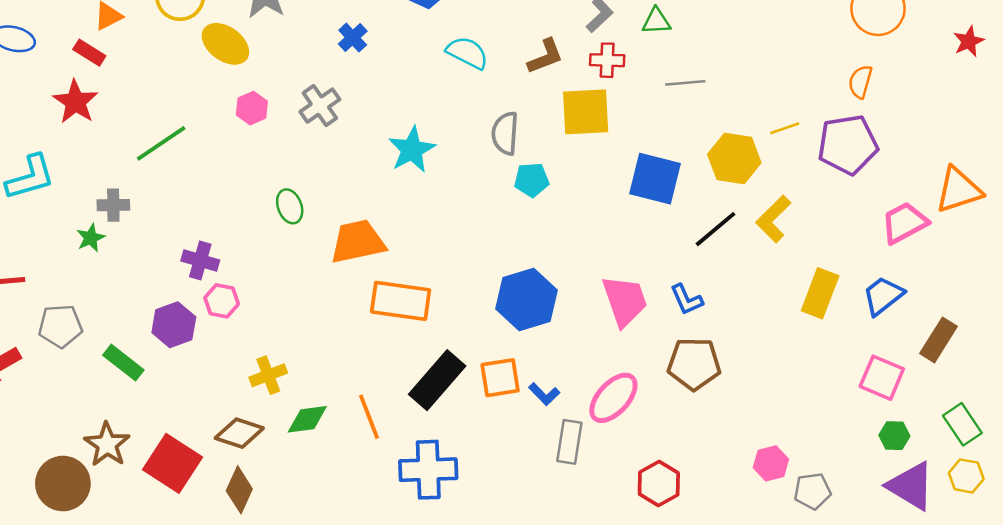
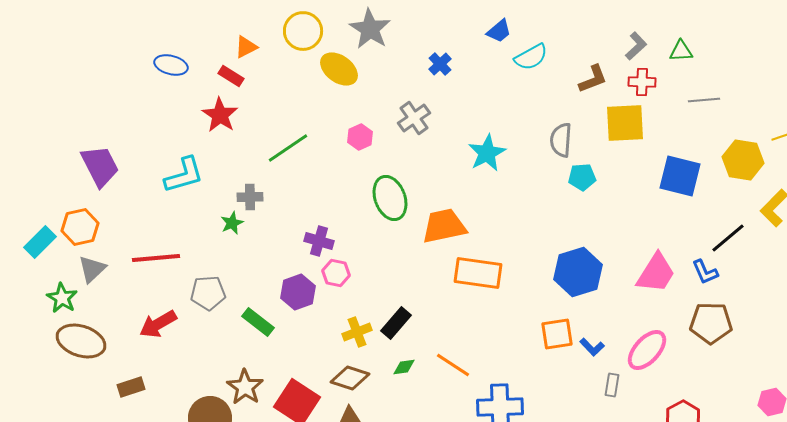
cyan semicircle: (467, 53) -> (531, 57), moved, turned 124
pink hexagon: (252, 108) -> (360, 137), moved
green ellipse: (290, 206) -> (390, 198), size x1.6
black line: (715, 229) -> (728, 238), moved
pink trapezoid: (625, 301) -> (656, 273), turned 51
yellow cross: (268, 375) -> (357, 332), moved
black rectangle: (437, 380) -> (396, 323), moved, size x0.7
orange line: (369, 417) -> (453, 365), turned -36
green diamond: (307, 419) -> (404, 367), size x0.7
gray rectangle: (569, 442) -> (612, 385), size x0.7

